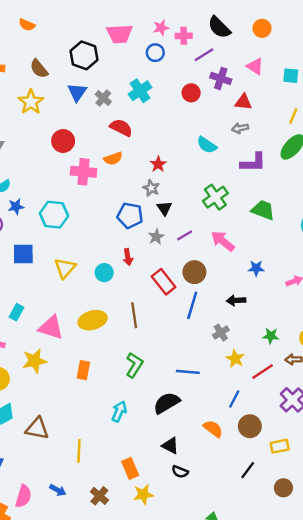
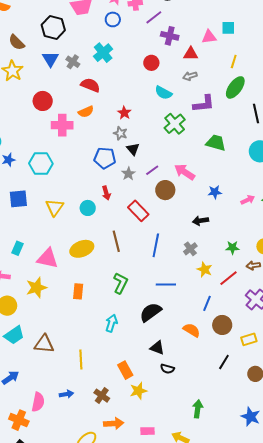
pink triangle: (255, 66) -> (209, 37), moved, turned -35
red circle: (191, 93) -> (151, 63), moved
green cross: (215, 197) -> (175, 124), moved
brown circle: (194, 272) -> (165, 190), moved
blue line: (192, 305) -> (156, 245), moved
blue arrow: (58, 490) -> (66, 394), turned -32

